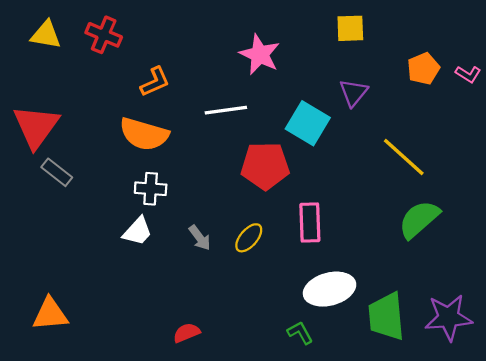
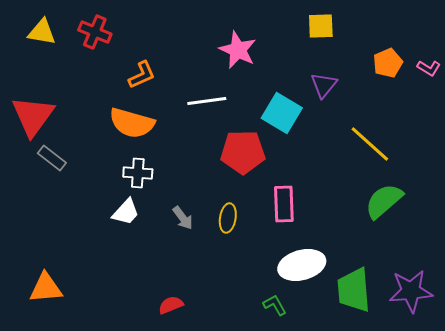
yellow ellipse: (249, 238) -> (228, 218), turned -32

